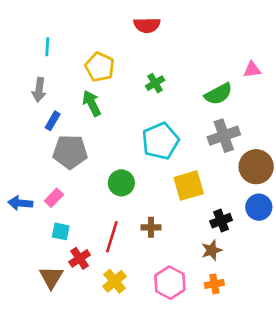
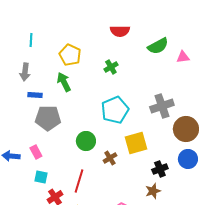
red semicircle: (147, 25) -> (120, 31), moved
green semicircle: (218, 94) -> (158, 46), moved
blue rectangle: (53, 121) -> (35, 95), turned 64
pink rectangle: (54, 198) -> (36, 152), turned -72
brown cross: (151, 227) -> (110, 158), moved, turned -32

